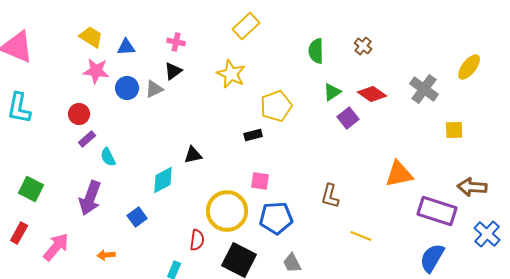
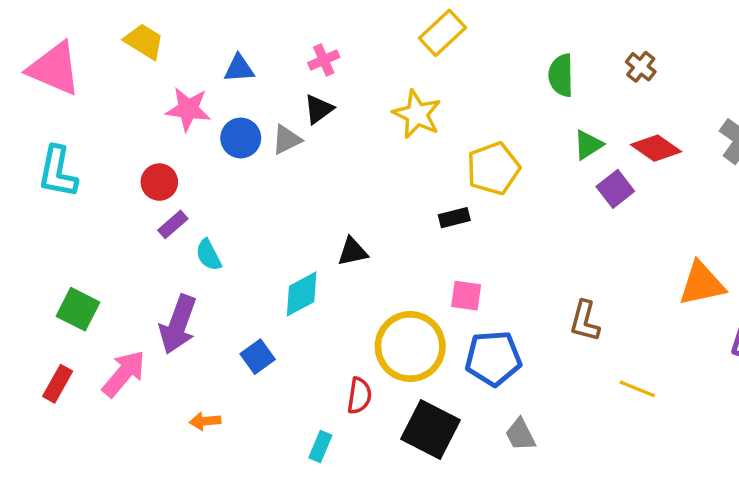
yellow trapezoid: (91, 37) -> (144, 41), moved
pink cross: (176, 42) -> (324, 60), turned -36
pink arrow: (56, 247) -> (124, 374), moved

